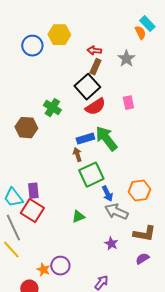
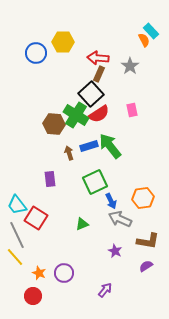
red arrow: (94, 51) -> (98, 58), size x1.5
green cross: (52, 108) -> (76, 115), moved, size x1.4
brown hexagon: (26, 128) -> (54, 124), moved
brown arrow: (77, 155) -> (69, 153), moved
purple rectangle: (33, 191) -> (50, 179), moved
orange star: (43, 270) -> (39, 273), moved

